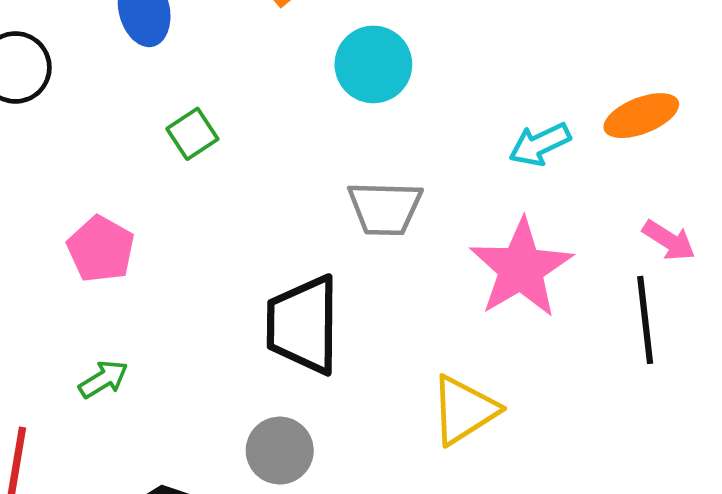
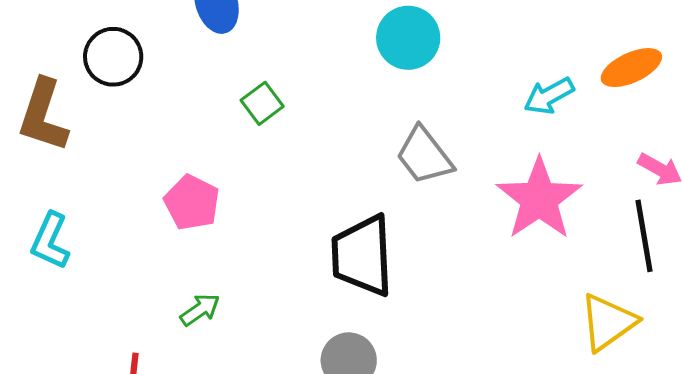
gray trapezoid: (385, 208) -> (424, 156), turned 54
yellow triangle: (464, 410) -> (608, 322), moved

